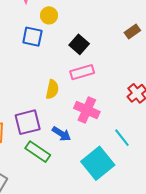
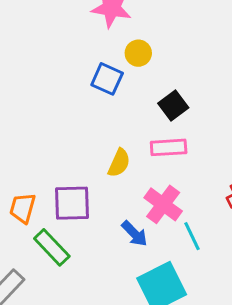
blue arrow: (61, 134) -> (134, 234), moved
cyan line: (122, 138) -> (192, 236), moved
green rectangle: (38, 152) -> (52, 247), moved

